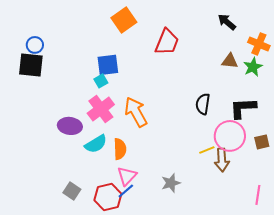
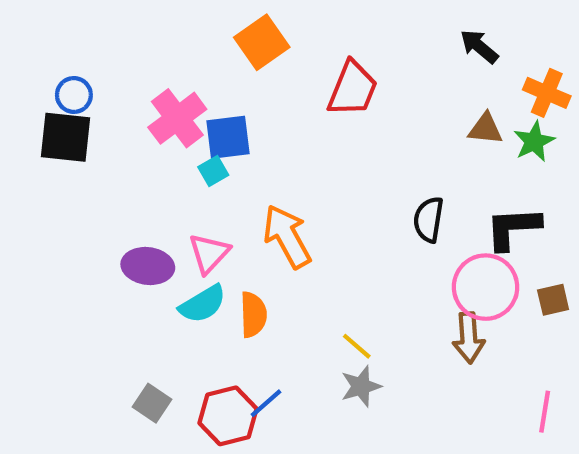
pink cross: (101, 109) -> (177, 118), moved
yellow line: (207, 150) -> (357, 346), moved, turned 63
pink triangle: (127, 176) -> (209, 253), moved

